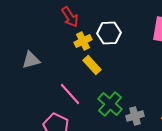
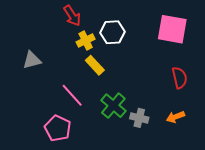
gray cross: (135, 116) -> (139, 118), turned 30

